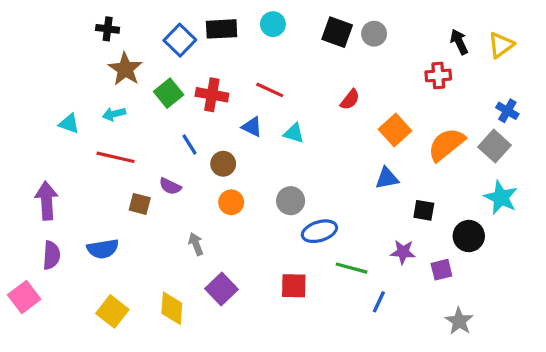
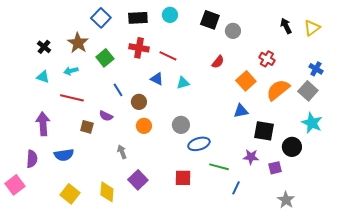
black cross: (108, 29) -> (44, 47), moved, turned 32
gray circle: (374, 34) -> (233, 31), moved
blue square: (180, 40) -> (101, 18), moved
red cross: (438, 75) -> (267, 59), moved, turned 35
red cross: (212, 95) -> (139, 48), moved
cyan triangle: (294, 133) -> (183, 83), turned -32
purple arrow: (47, 201) -> (43, 124), moved
black square: (424, 210) -> (264, 131), size x1.5

